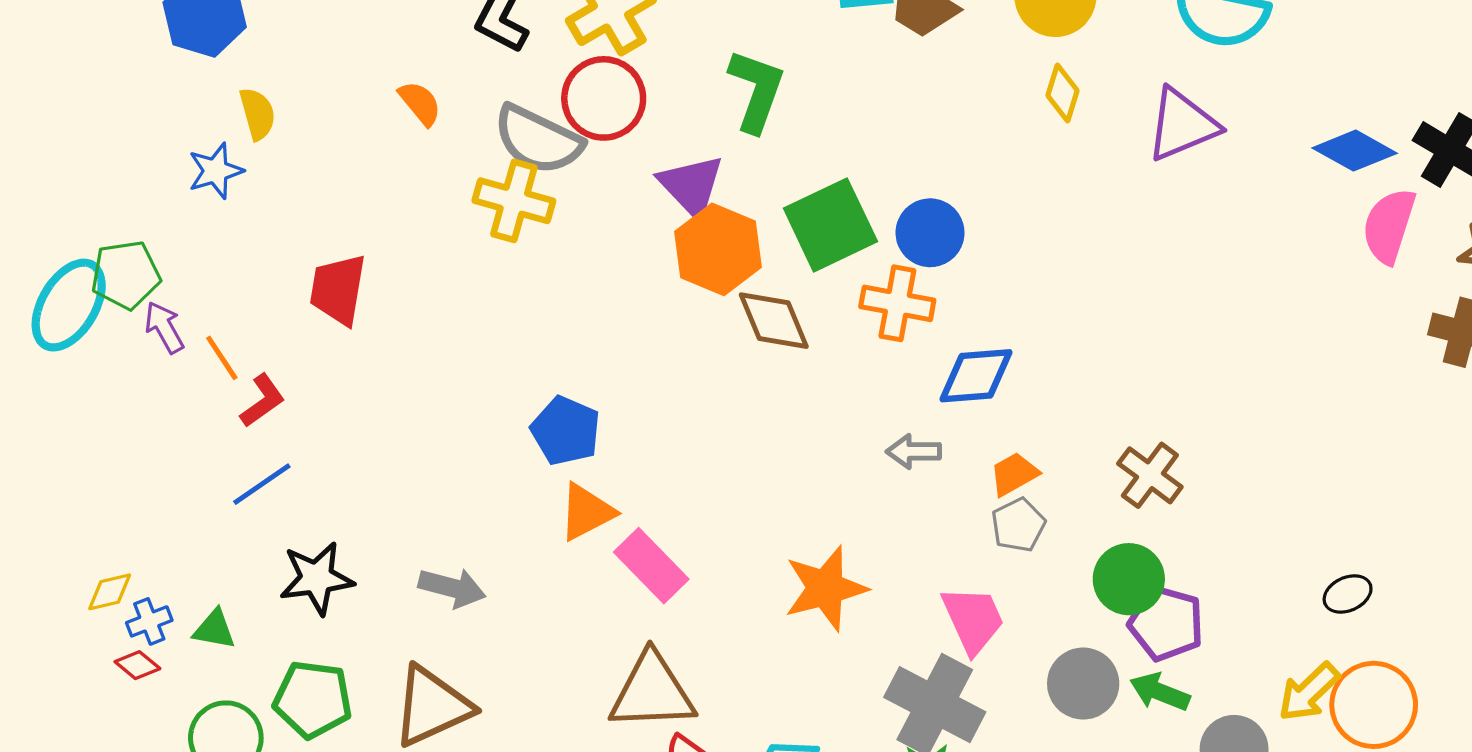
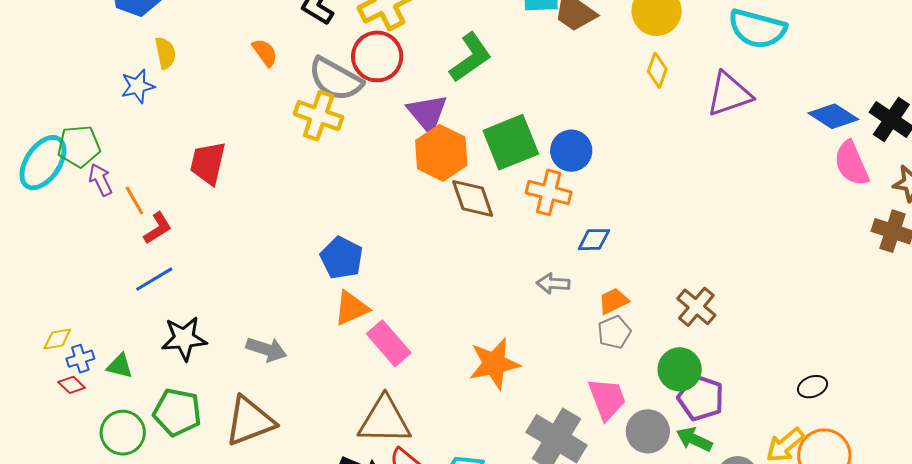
green L-shape: (756, 91) -> (471, 57), turned 32
pink semicircle: (1389, 226) -> (851, 163), turned -45
blue diamond: (976, 376) -> (594, 240), size x0.7
pink trapezoid: (973, 620) -> (607, 399), moved

